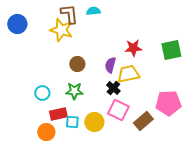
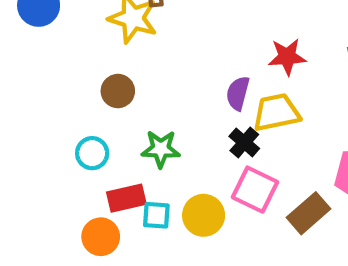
brown circle: (77, 64) -> (118, 91), moved

